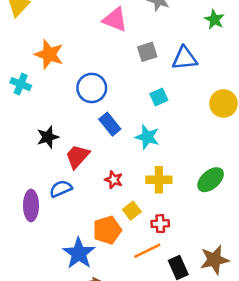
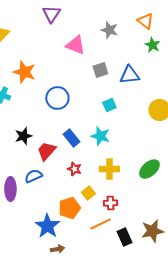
blue rectangle: (110, 124) -> (71, 138), moved

